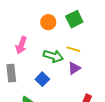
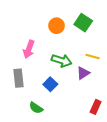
green square: (74, 19) -> (83, 23), turned -30
yellow line: (73, 49) -> (92, 57), moved

